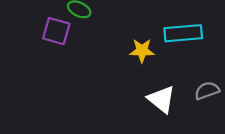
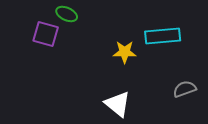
white triangle: (161, 99) -> (118, 104), moved

